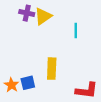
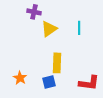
yellow triangle: (43, 16) -> (49, 29), moved
blue square: (28, 83) -> (49, 82), moved

